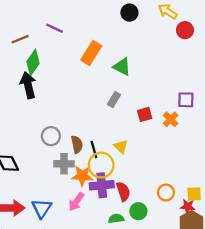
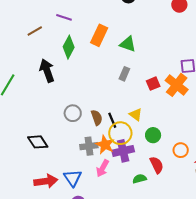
green diamond: (33, 62) -> (69, 47), moved
orange cross: (171, 119) -> (177, 85), size x1.6
gray cross: (64, 164) -> (89, 146), moved
orange star: (82, 176) -> (105, 145), turned 30
red semicircle: (123, 191) -> (157, 165), moved
green circle: (138, 211) -> (153, 135), moved

